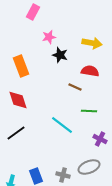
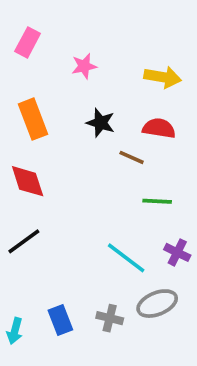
pink rectangle: (33, 12) -> (28, 42), moved
black star: (60, 55) -> (101, 123), moved
cyan line: (62, 125) -> (126, 258), moved

